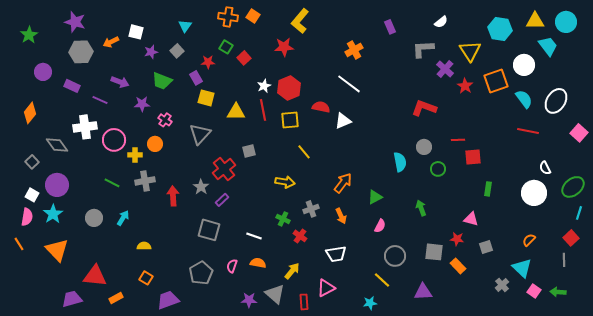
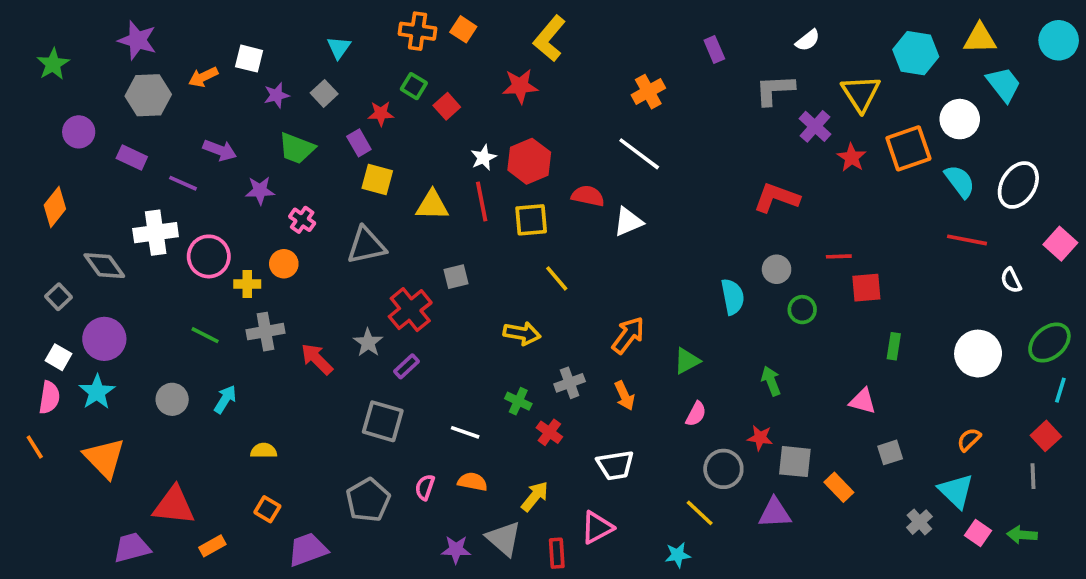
cyan circle: (566, 22) -> (1059, 40), moved
gray triangle: (200, 134) -> (366, 245), turned 35
white semicircle: (545, 168) -> (1011, 280), moved
red arrow: (173, 196) -> (317, 359), turned -42
red star: (457, 239) -> (760, 438), moved
purple triangle: (423, 292) -> (775, 513), moved

